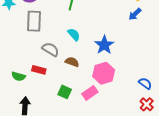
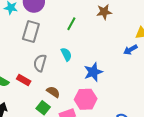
gray semicircle: (50, 49) -> (40, 63), turned -120
brown semicircle: (72, 62) -> (53, 92), moved

